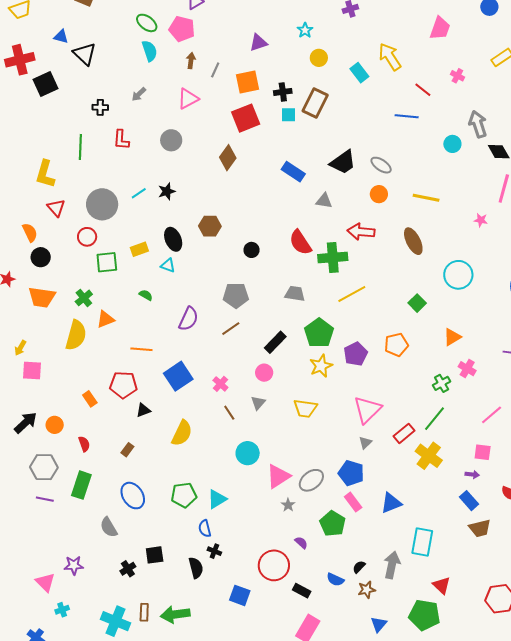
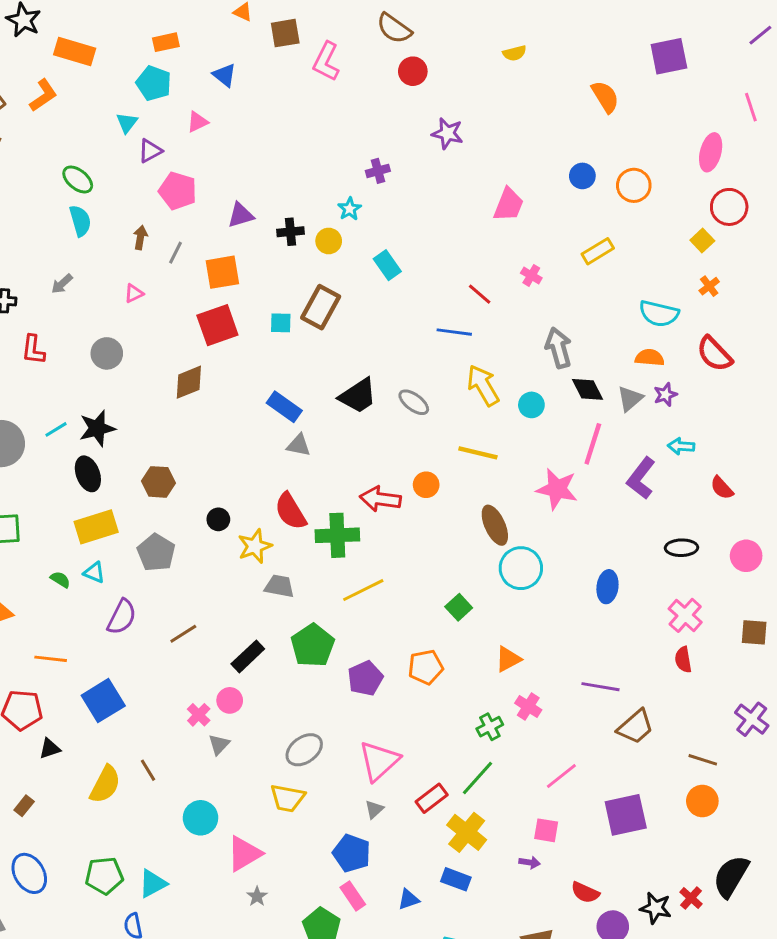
pink pentagon: (182, 29) -> (178, 191), moved
cyan star: (305, 30) -> (350, 209), moved
yellow arrow: (390, 57) -> (483, 385), moved
black cross: (283, 92) -> (290, 232), moved
pink triangle: (188, 99) -> (134, 293), size x0.6
cyan circle: (452, 144) -> (531, 405), moved
brown diamond: (228, 158) -> (189, 382), turned 30
black star: (167, 191) -> (97, 428), size x1.4
orange circle: (379, 194) -> (426, 485), moved
gray triangle: (324, 201) -> (299, 445), moved
pink star: (481, 220) -> (557, 489), size x2.0
black ellipse: (173, 239) -> (88, 474), moved
brown ellipse: (413, 241) -> (495, 525), moved
yellow rectangle: (139, 249) -> (96, 527), moved, size x1.6
cyan triangle: (168, 265) -> (94, 572), moved
gray pentagon: (236, 295) -> (156, 553), moved, turned 30
yellow star: (321, 366) -> (255, 546), moved
pink cross: (220, 384) -> (199, 715), moved
yellow trapezoid: (305, 408) -> (288, 798), moved
brown line: (229, 413) -> (148, 770), moved
gray ellipse: (311, 480) -> (304, 750), moved
blue rectangle: (469, 501) -> (456, 879), moved, turned -30
blue triangle: (391, 503) -> (409, 899), size x0.7

